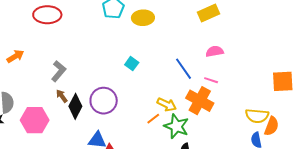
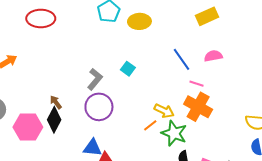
blue line: (184, 69) -> (181, 59), moved
gray L-shape: (59, 71) -> (95, 79), moved
pink line: (211, 80) -> (196, 84), moved
black diamond: (75, 106) -> (54, 120), moved

